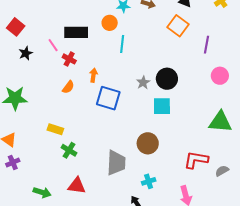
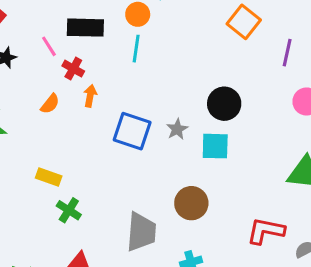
cyan line: (122, 44) -> (136, 49), moved
orange arrow: (93, 75) -> (90, 96), moved
gray star: (143, 82) -> (177, 129), moved
orange semicircle: (68, 87) -> (50, 104), moved

